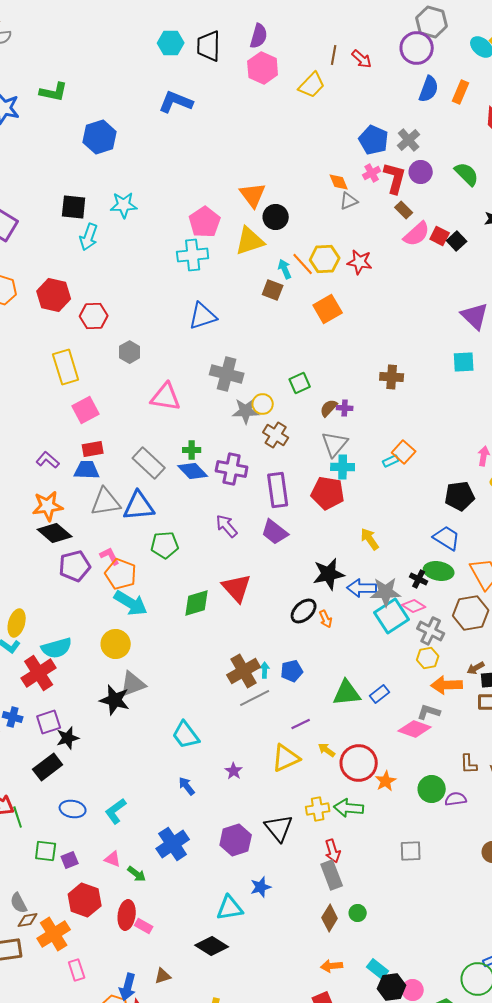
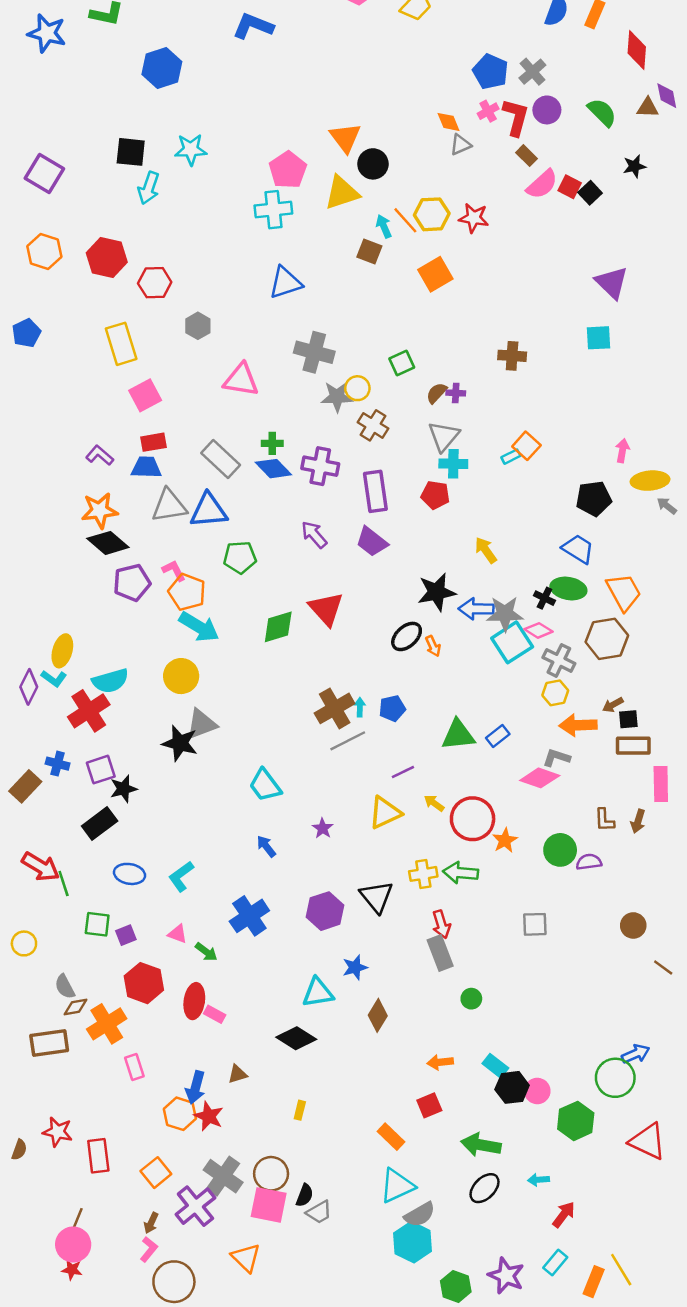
red pentagon: (328, 493) -> (435, 495), size x0.7
brown diamond: (330, 918) -> (378, 1015), moved

